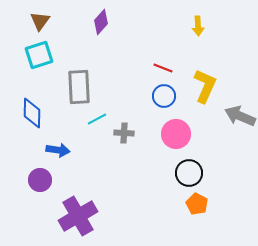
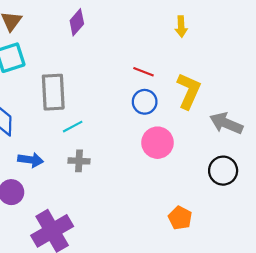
gray cross: (124, 133) -> (79, 161), moved
black circle: (189, 173) -> (223, 171), moved

